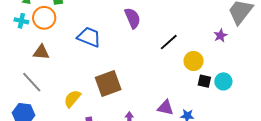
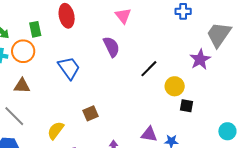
purple star: (220, 36) -> (200, 59), size x1.5
blue trapezoid: (89, 37) -> (69, 68), turned 35
cyan circle: (223, 81) -> (227, 131), moved
brown square: (108, 84) -> (91, 113), size x0.6

